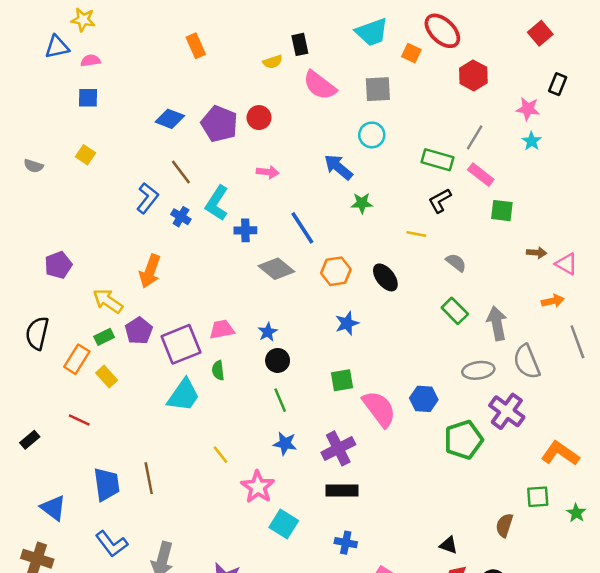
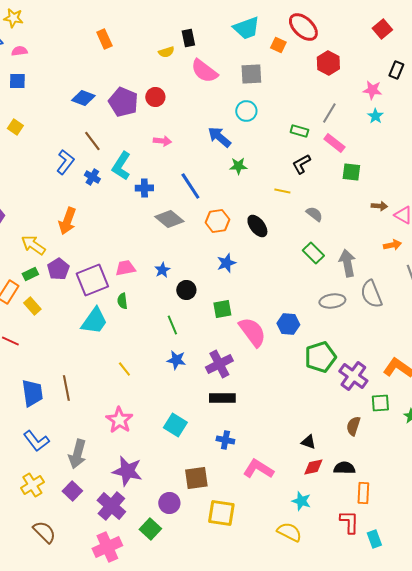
green rectangle: (437, 160) -> (299, 131), size x0.7
black circle: (278, 360) -> (186, 290), moved
purple cross: (507, 411) -> (353, 376), moved
pink star: (258, 487) -> (119, 420), moved

